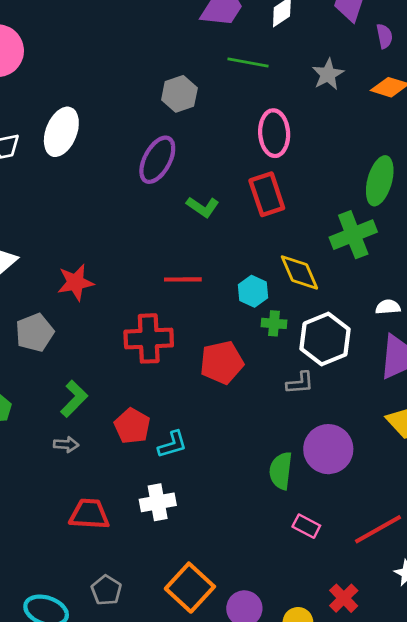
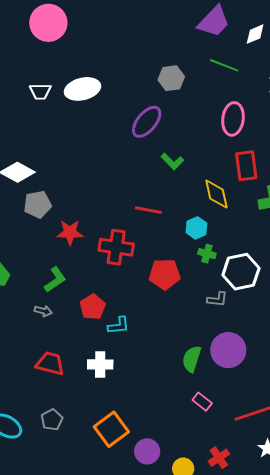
white ellipse: (61, 132) -> (82, 89), turned 44
red rectangle: (267, 194) -> (246, 166), moved
yellow diamond: (299, 272) -> (216, 194), moved
red star: (76, 282) -> (70, 232), moved
gray pentagon: (35, 333) -> (38, 204), moved

